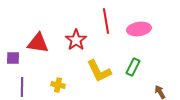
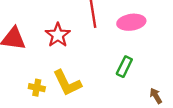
yellow L-shape: (99, 71) -> (67, 83), moved

